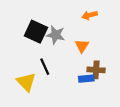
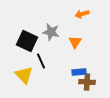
black square: (36, 32) -> (27, 41), moved
brown cross: (96, 70) -> (87, 82), moved

